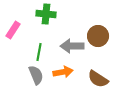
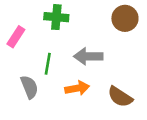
brown circle: (98, 36) -> (125, 18), moved
gray semicircle: (36, 75) -> (29, 87), moved

